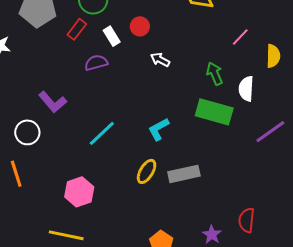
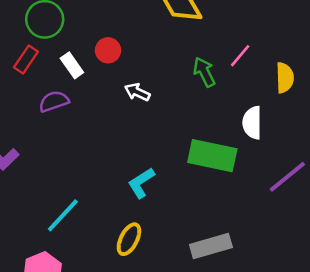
green arrow: (215, 74) -> (204, 72), moved
cyan line: (102, 133) -> (63, 215), moved
gray rectangle: (184, 174) -> (211, 246), moved

